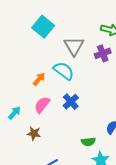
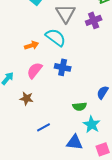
orange arrow: (39, 79) -> (32, 45), turned 32
blue cross: (71, 102) -> (63, 67), turned -35

